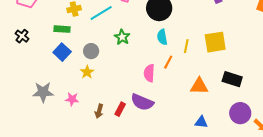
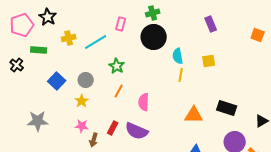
green rectangle: (62, 29) -> (39, 50), moved
cyan semicircle: (162, 37) -> (178, 56), moved
yellow square: (215, 42) -> (209, 61), moved, size x0.6
orange line: (168, 62) -> (119, 91), moved
pink star: (72, 99) -> (82, 126), moved
red rectangle: (120, 109) -> (113, 128), moved

